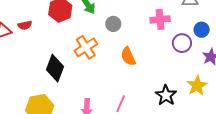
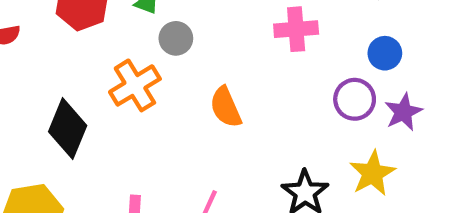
gray circle: (113, 24) -> (176, 38), moved
purple circle: (182, 43) -> (355, 99), moved

